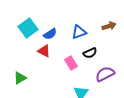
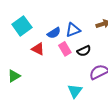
blue semicircle: (50, 34) -> (54, 33), moved
pink rectangle: (71, 63) -> (65, 49), moved

